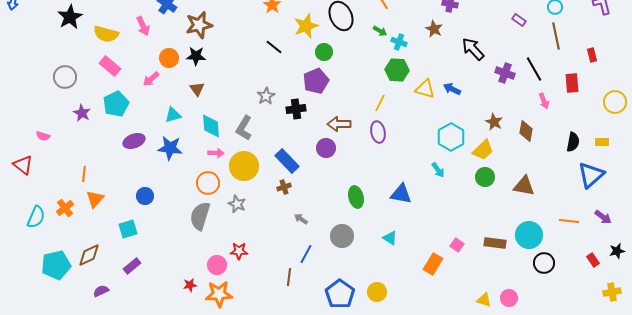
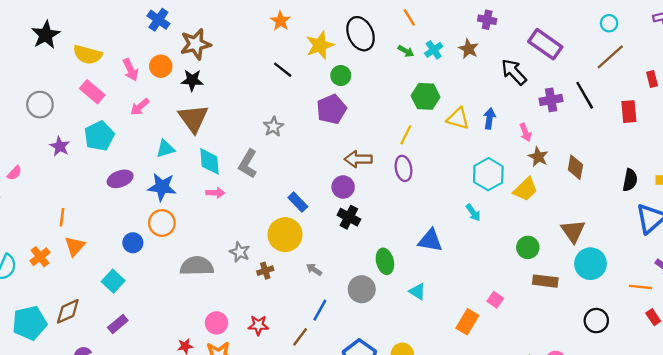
purple rectangle: (519, 20) -> (545, 44), moved, size x2.0
pink arrow: (143, 26) -> (131, 70), moved
brown line: (556, 36) -> (610, 57), turned 60
cyan cross: (399, 42) -> (434, 50), moved, turned 35
orange circle: (169, 58) -> (161, 66), moved
purple cross: (505, 73) -> (551, 100), turned -30
brown triangle: (197, 89) -> (193, 118), size x1.8
blue arrow: (452, 89) -> (489, 118), turned 72
pink arrow: (544, 101) -> (525, 132), moved
black cross: (296, 109) -> (349, 217), moved, turned 36
pink semicircle: (43, 136) -> (14, 173), turned -64
blue rectangle: (287, 161) -> (298, 202), size x0.7
yellow circle: (244, 166) -> (285, 235), moved
green circle: (485, 177) -> (528, 247), moved
orange circle: (208, 183) -> (162, 223), moved
brown triangle: (524, 186) -> (573, 231), turned 45
brown cross: (284, 187) -> (265, 271), moved
green ellipse: (356, 197) -> (385, 261), moved
gray semicircle: (200, 216) -> (197, 266), turned 72
orange line: (569, 221) -> (640, 287), moved
cyan square: (128, 229) -> (113, 281), turned -30
cyan circle: (529, 235) -> (591, 264), moved
brown rectangle: (495, 243) -> (545, 281), moved
red star: (239, 251) -> (258, 325), moved
brown line: (289, 277) -> (300, 337), turned 30

